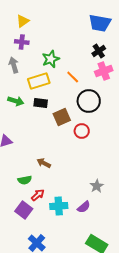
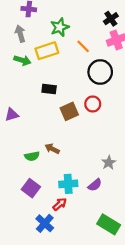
green arrow: (16, 101) -> (22, 60), moved
black rectangle: (41, 103) -> (49, 89), moved
brown square: (62, 117) -> (69, 111), moved
brown arrow: (44, 163) -> (52, 149), moved
red arrow: (38, 195) -> (60, 204), moved

